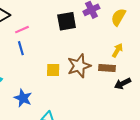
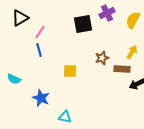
pink line: (22, 30) -> (40, 32), turned -32
brown star: (79, 66) -> (102, 58), moved, size x0.6

